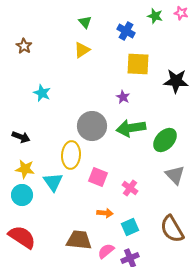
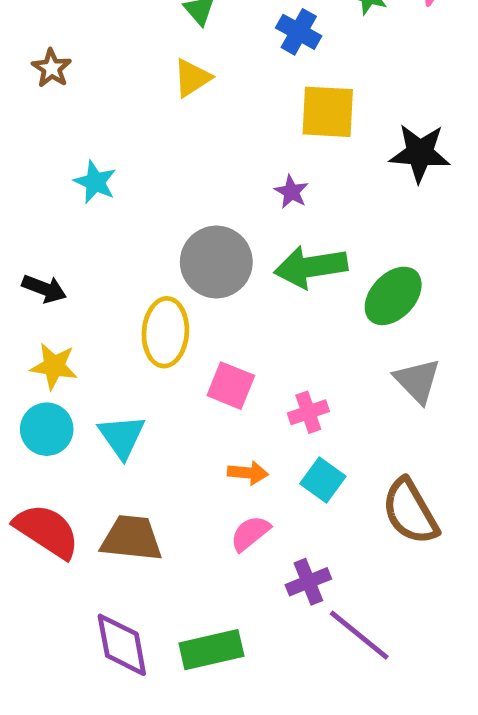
cyan triangle: (53, 182) -> (122, 436), moved
pink cross: (130, 188) -> (308, 412), turned 35
cyan square: (130, 227) -> (323, 480), moved, turned -30
brown trapezoid: (79, 240) -> (132, 538), moved
pink semicircle: (106, 251) -> (250, 533), moved

